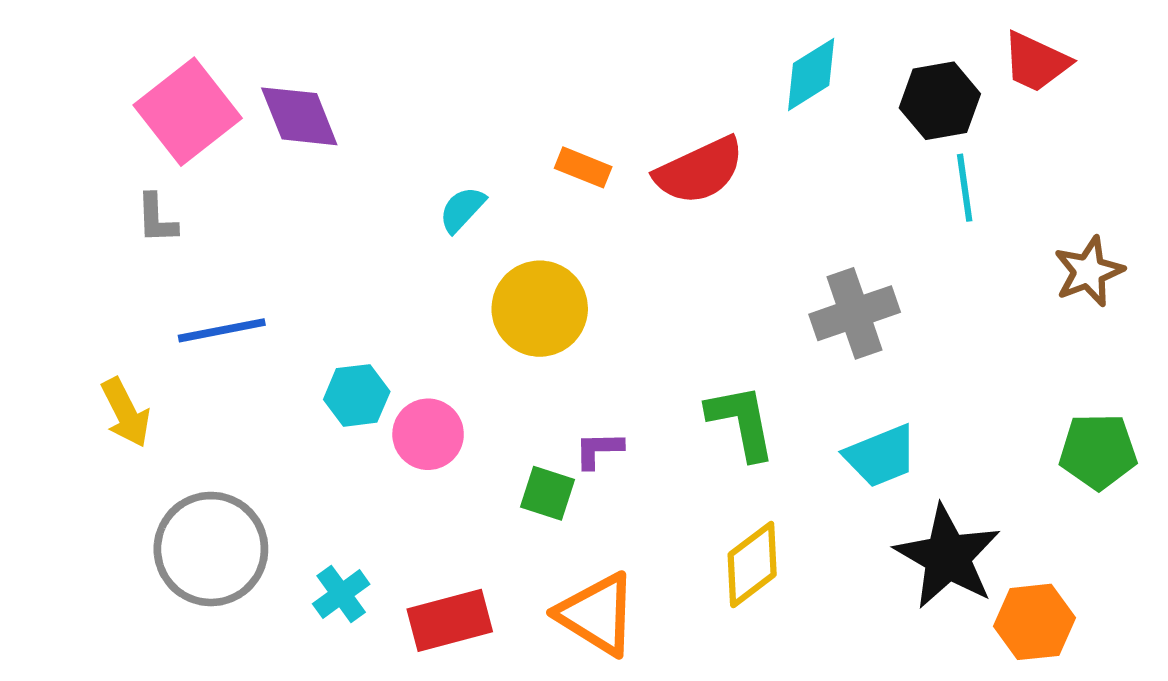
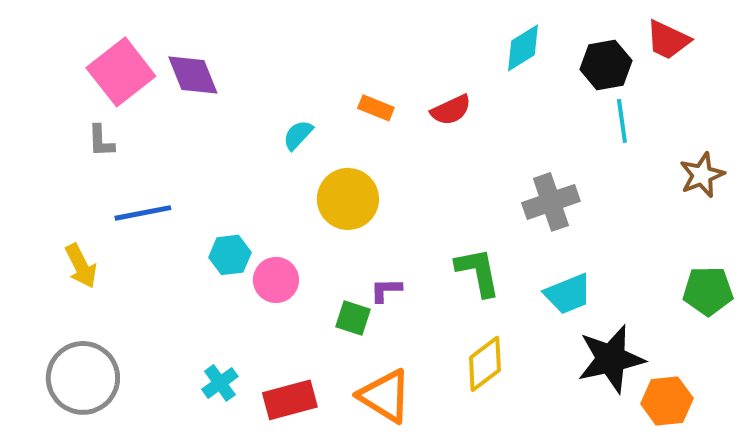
red semicircle: (699, 171) -> (451, 110), size x0.7
gray circle: (211, 549) -> (83, 378), moved
black star: (948, 557) -> (611, 359), turned 30

